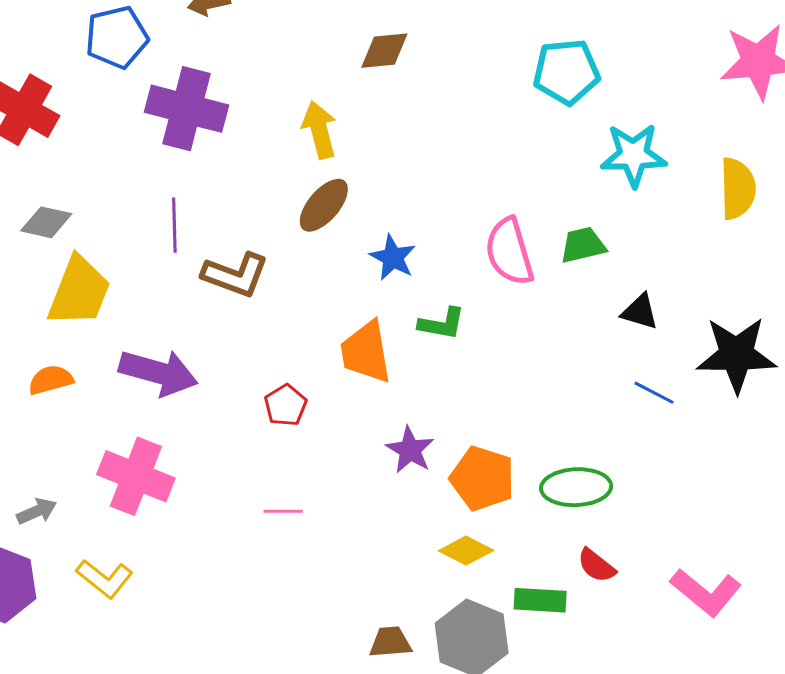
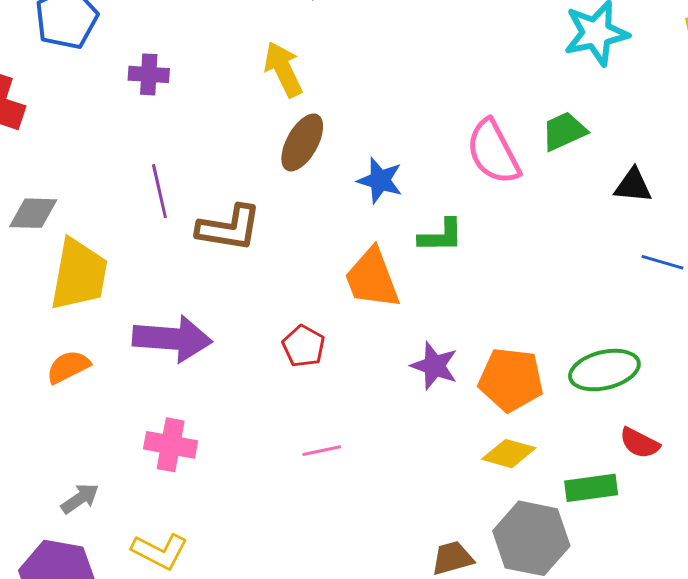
purple cross: (186, 109) -> (149, 74), size x0.5
pink cross: (136, 476) -> (171, 445), size x0.7

